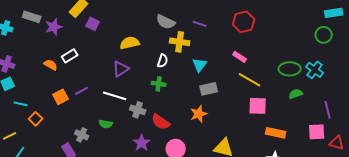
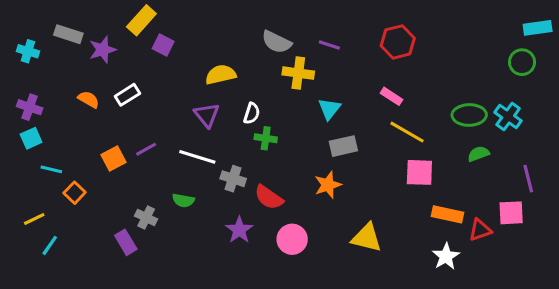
white semicircle: (163, 61) -> (252, 113), moved
orange semicircle: (51, 65) -> (89, 99), moved
purple triangle: (121, 69) -> (207, 115), turned -36
red triangle: (337, 143) -> (480, 230), moved, turned -35

